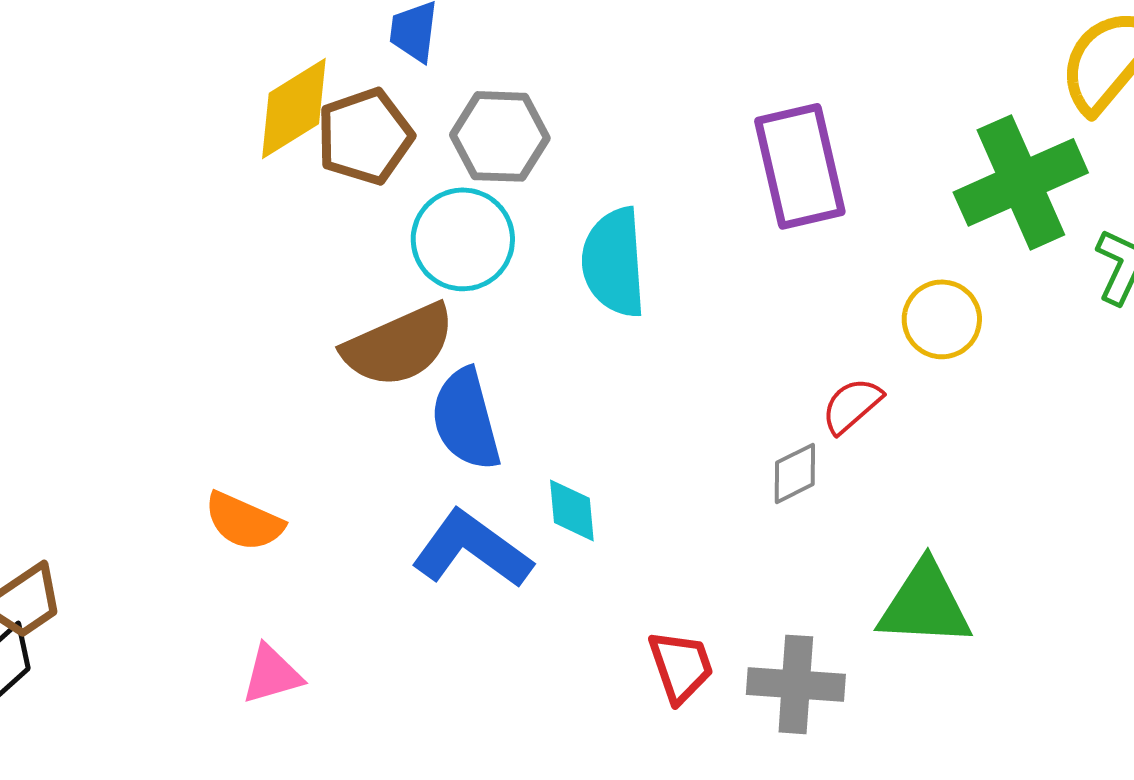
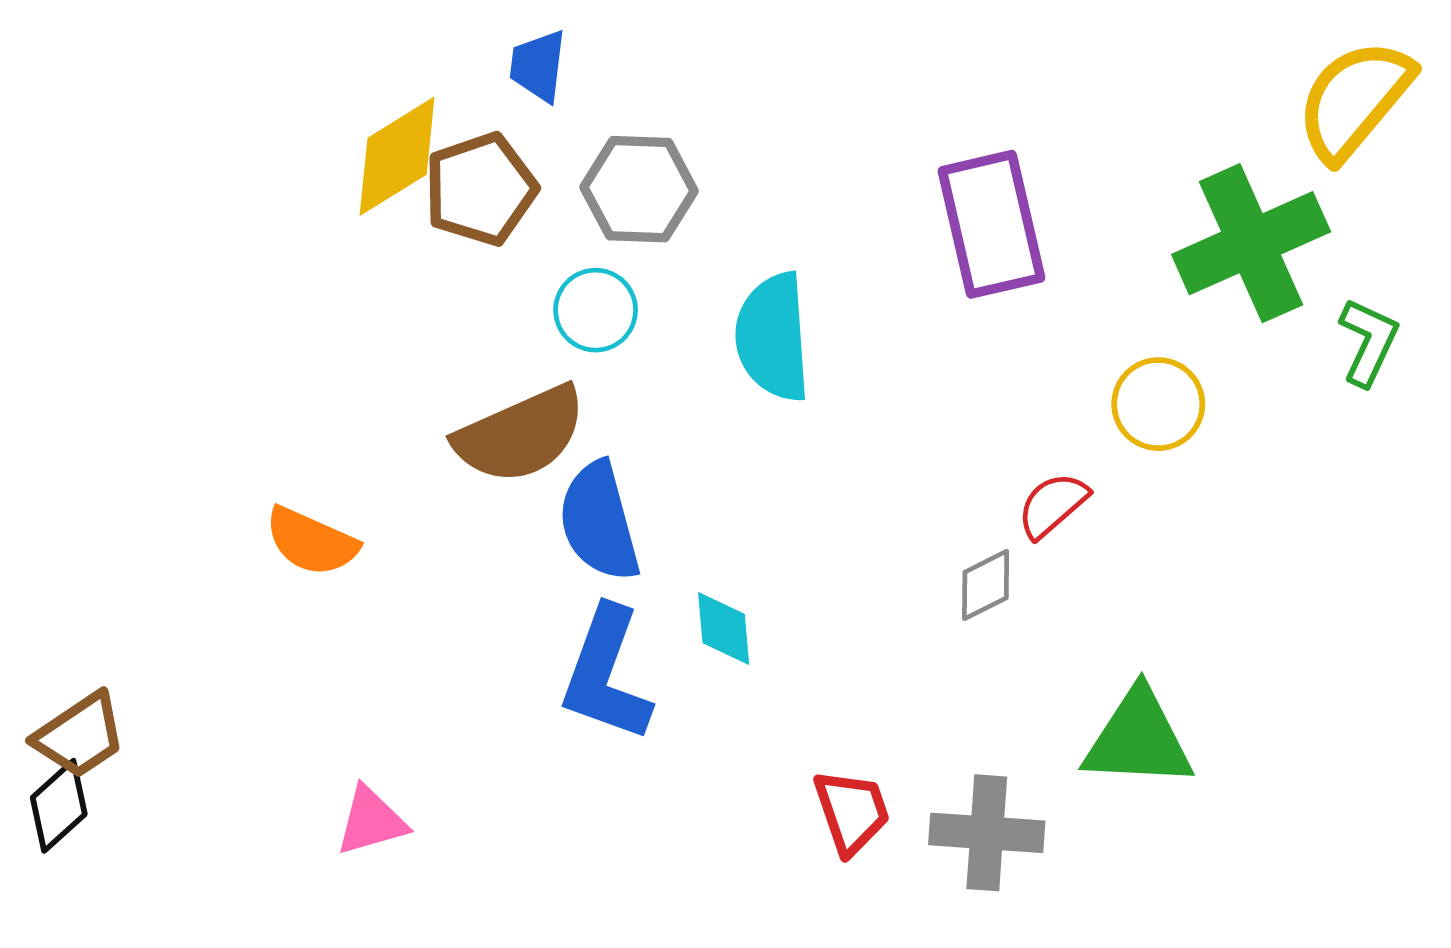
cyan circle: (463, 239) -> (596, 310), size x0.7
orange semicircle: (244, 521) -> (311, 542), moved
blue L-shape: (472, 549) -> (606, 674), turned -106

